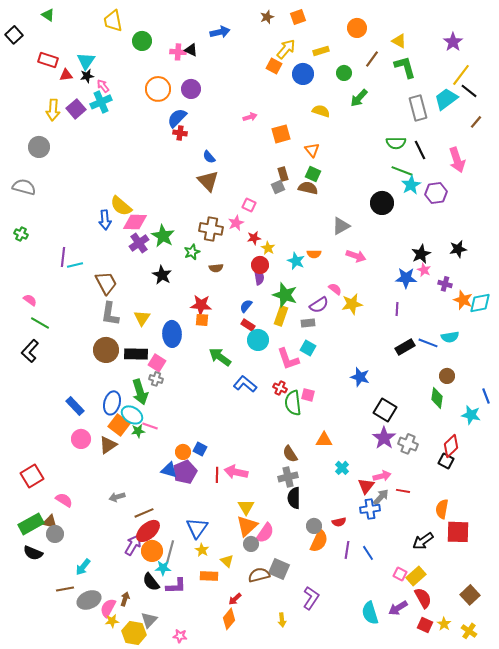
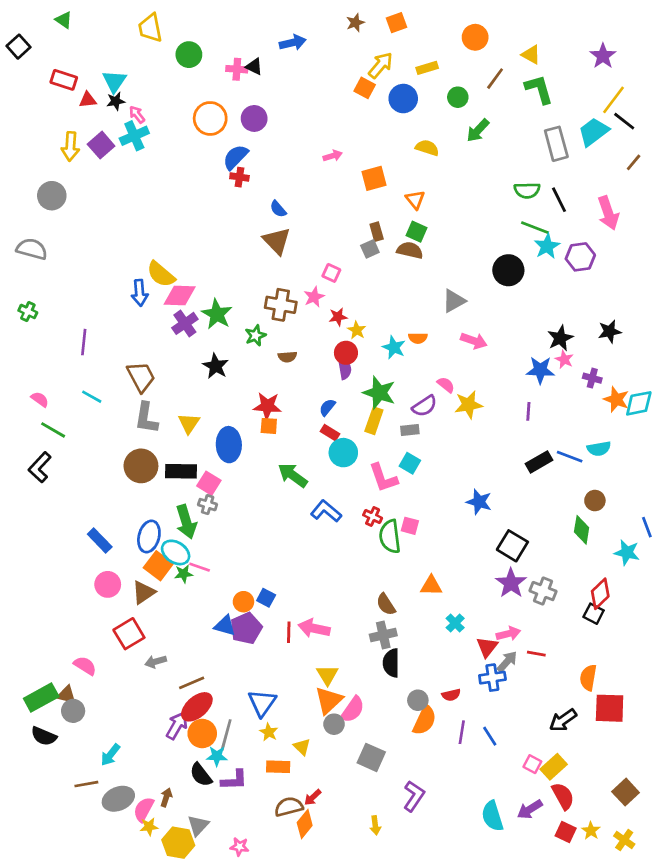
cyan line: (75, 265) -> (92, 397), moved, turned 42
red square: (32, 476) -> (129, 634), moved
brown semicircle: (259, 575) -> (289, 807), moved

